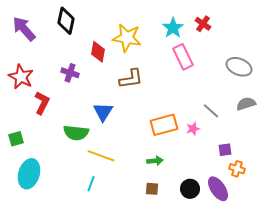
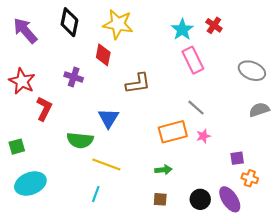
yellow star: (127, 38) -> (118, 24), moved
gray line: (211, 111) -> (196, 108), moved
cyan ellipse: (29, 174) -> (30, 184), turned 52

